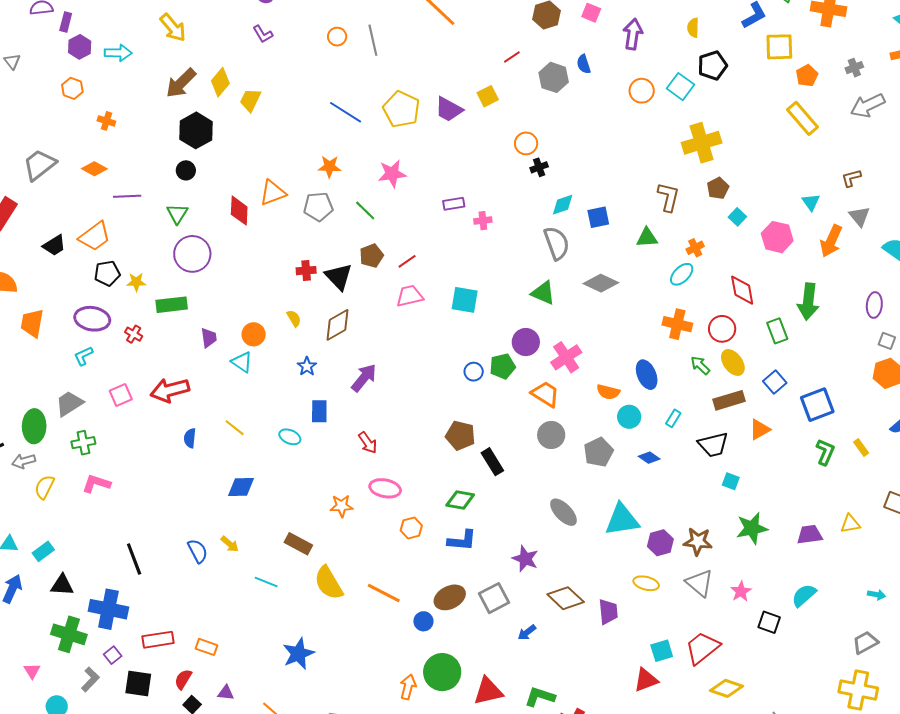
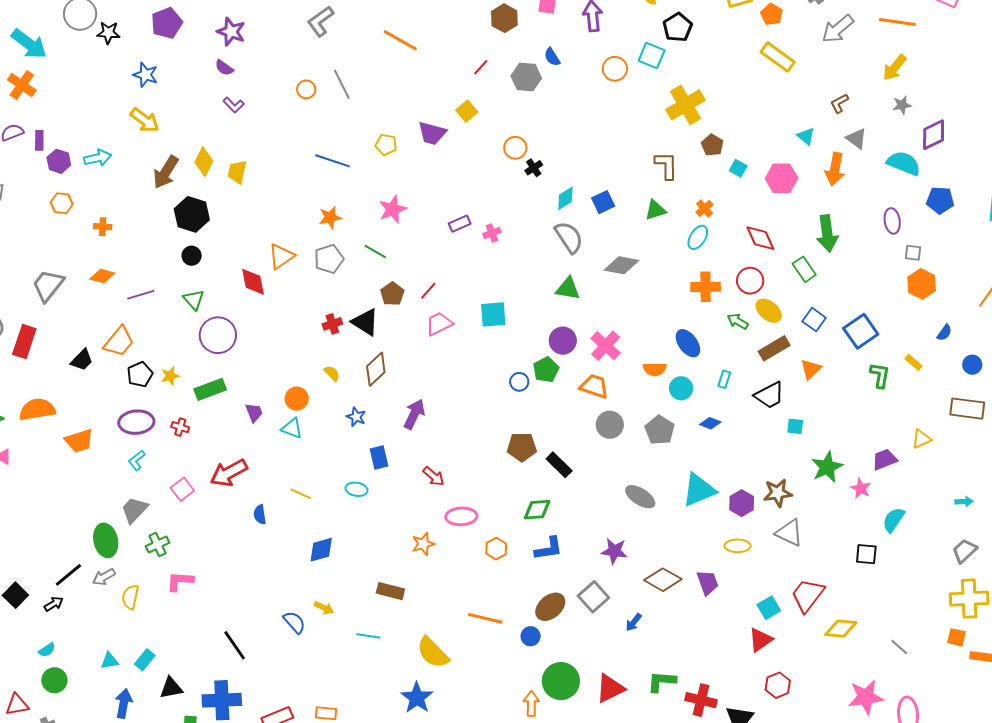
yellow pentagon: (401, 109) -> (386, 145), size x0.6
orange trapezoid: (32, 323) -> (79, 441), turned -104
yellow semicircle: (329, 583) -> (433, 653), moved
pink star: (741, 591) -> (861, 488), moved

